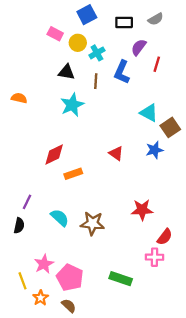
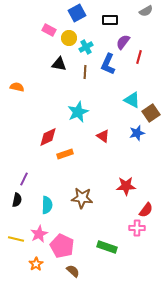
gray semicircle: (156, 19) -> (146, 11), moved
cyan star: (72, 105) -> (78, 112), moved
cyan semicircle: (60, 218) -> (47, 205), moved, turned 48
yellow line: (22, 281) -> (16, 239), moved, turned -56
brown semicircle: (69, 306) -> (73, 271), moved

